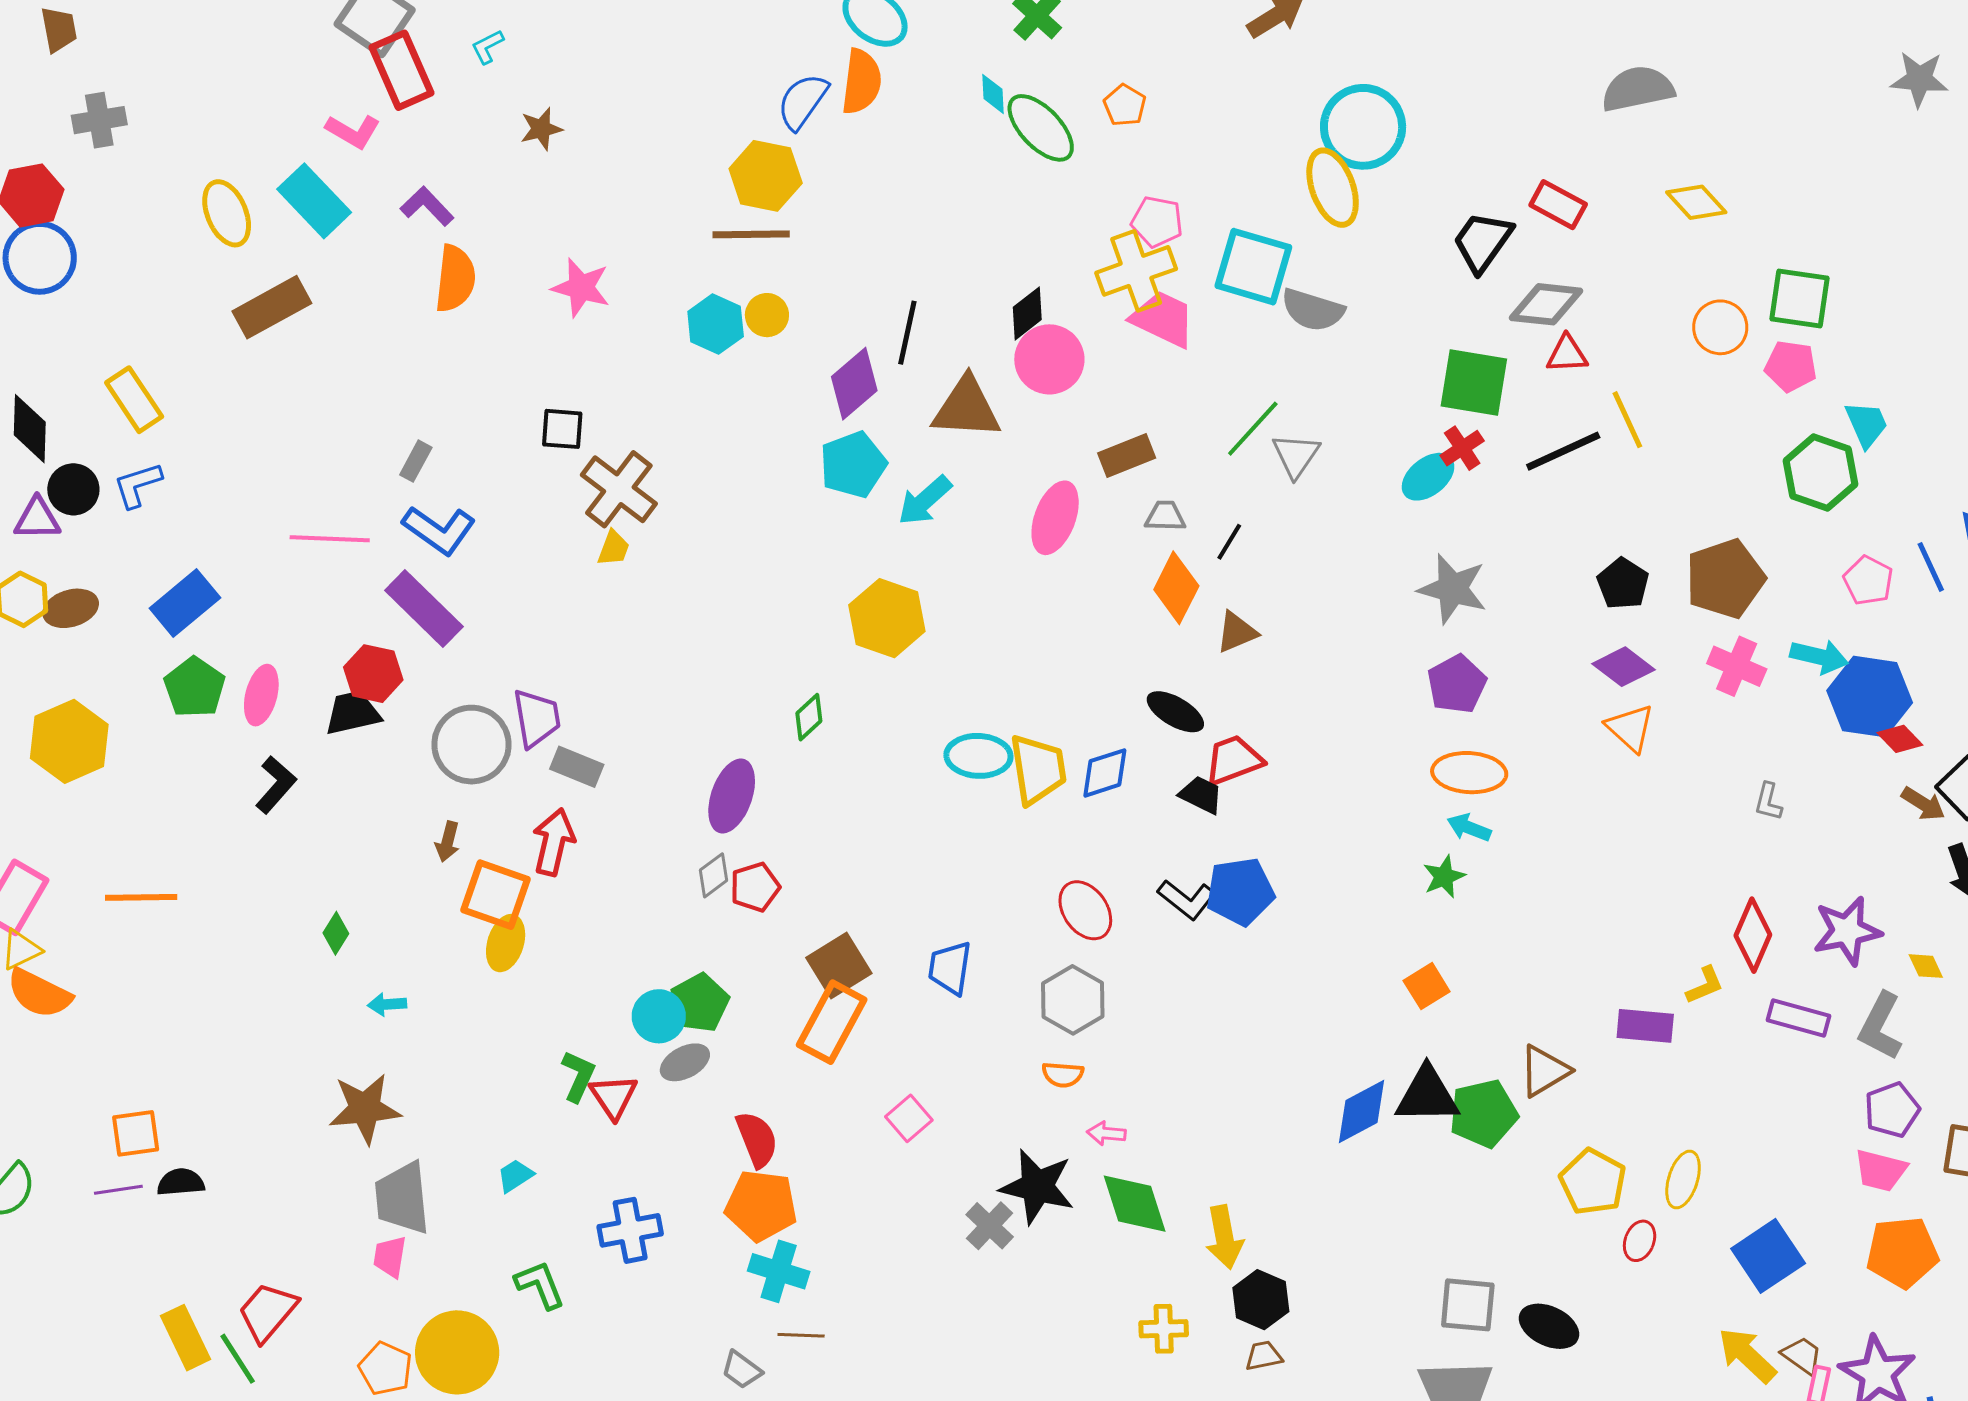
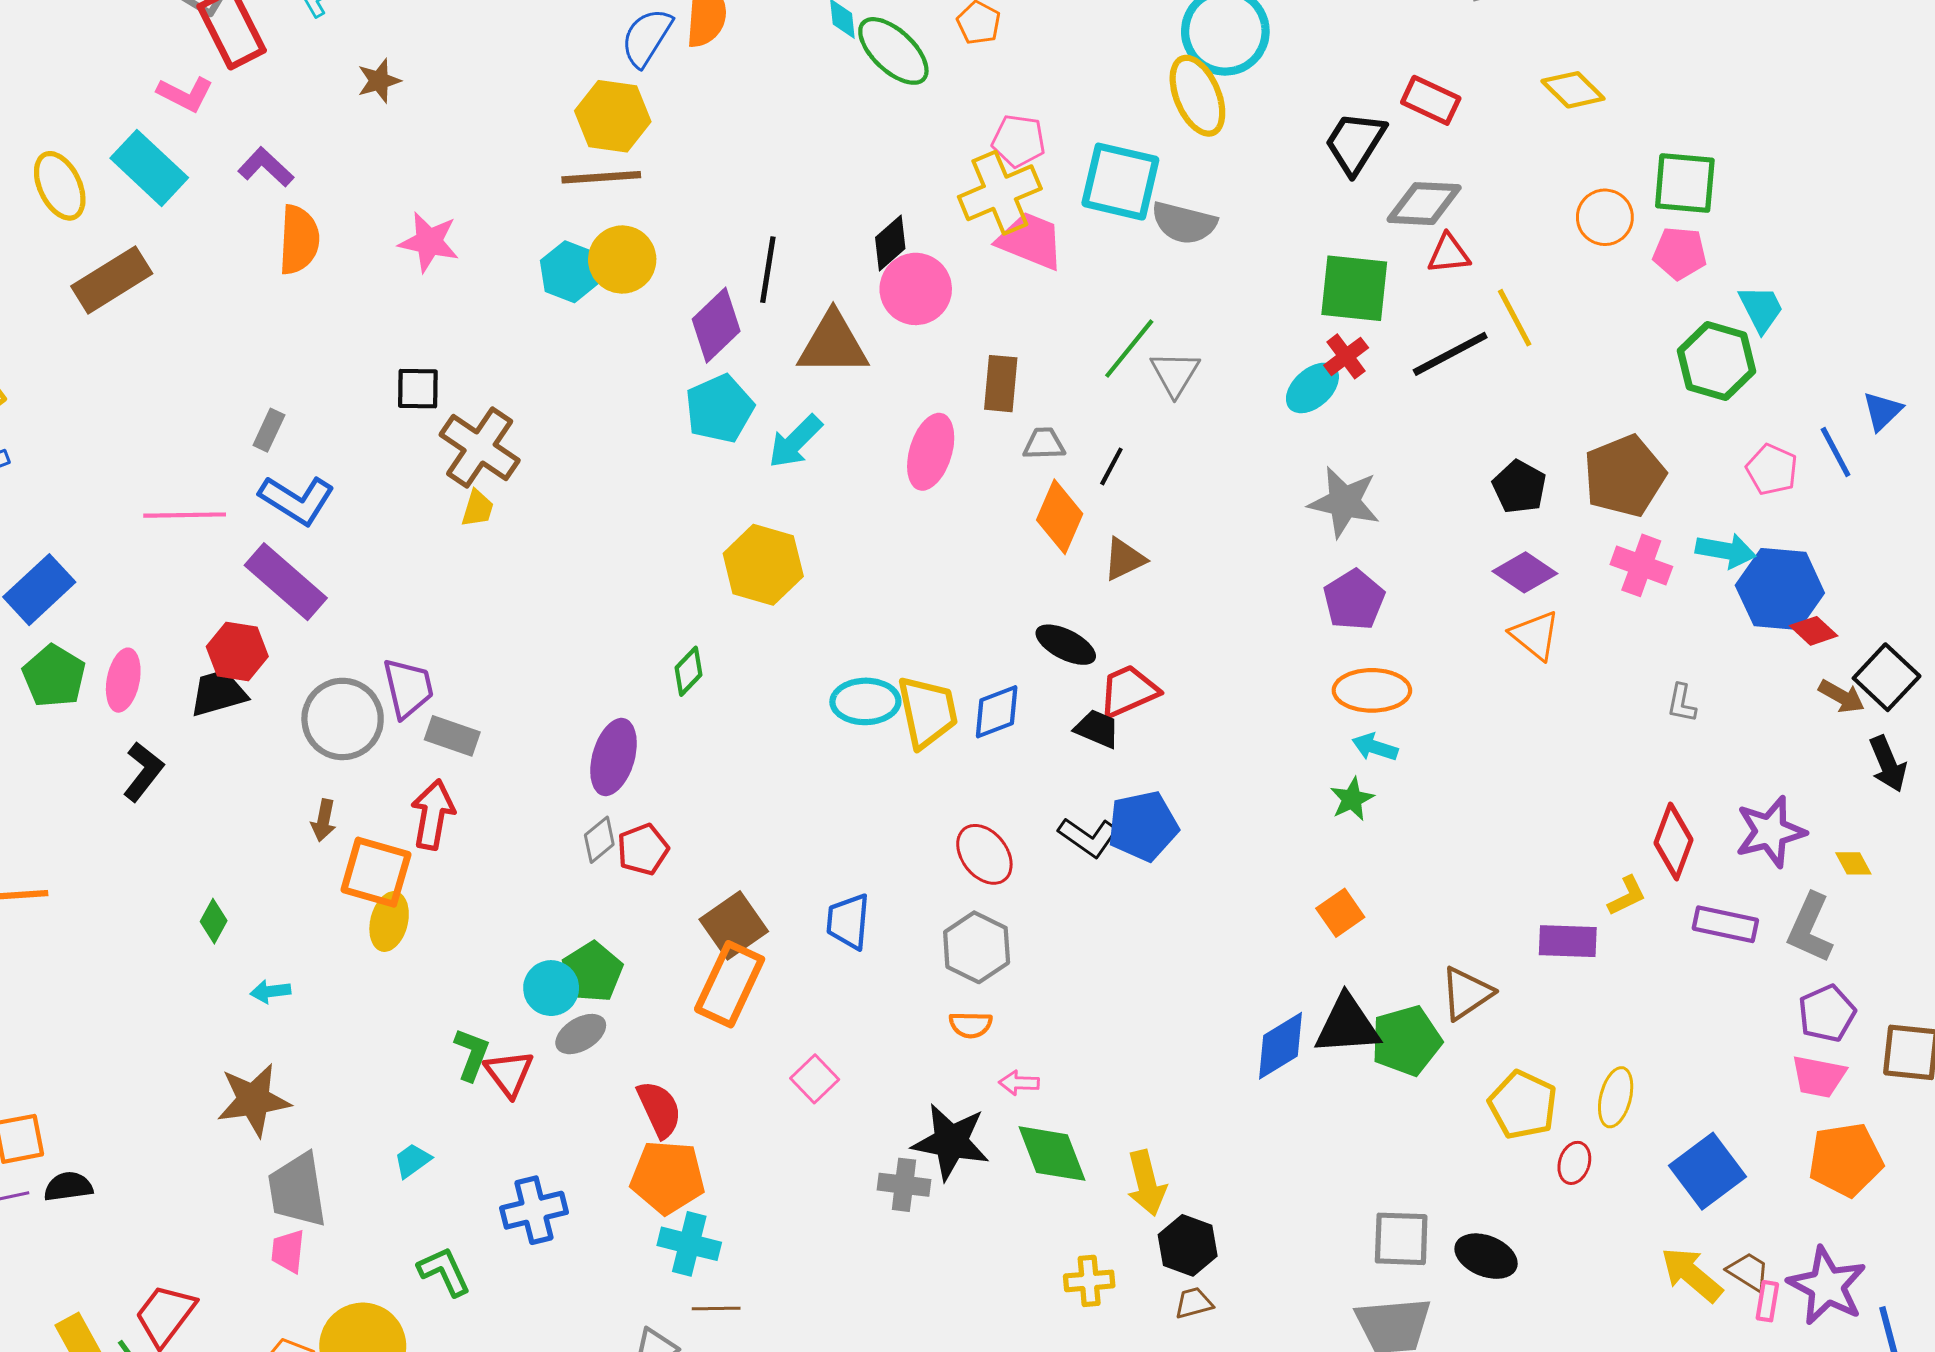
yellow circle: (767, 315) -> (622, 260), size x1.5
brown rectangle: (1127, 456) -> (1001, 384), turned -60
gray cross: (990, 1226) -> (904, 1185), turned -33

